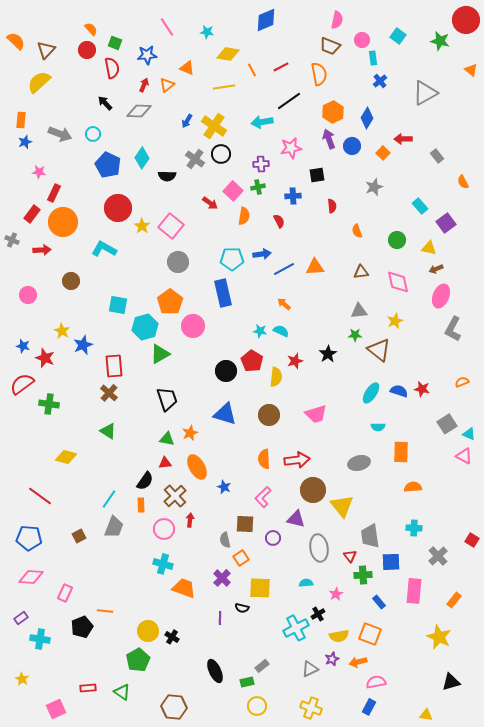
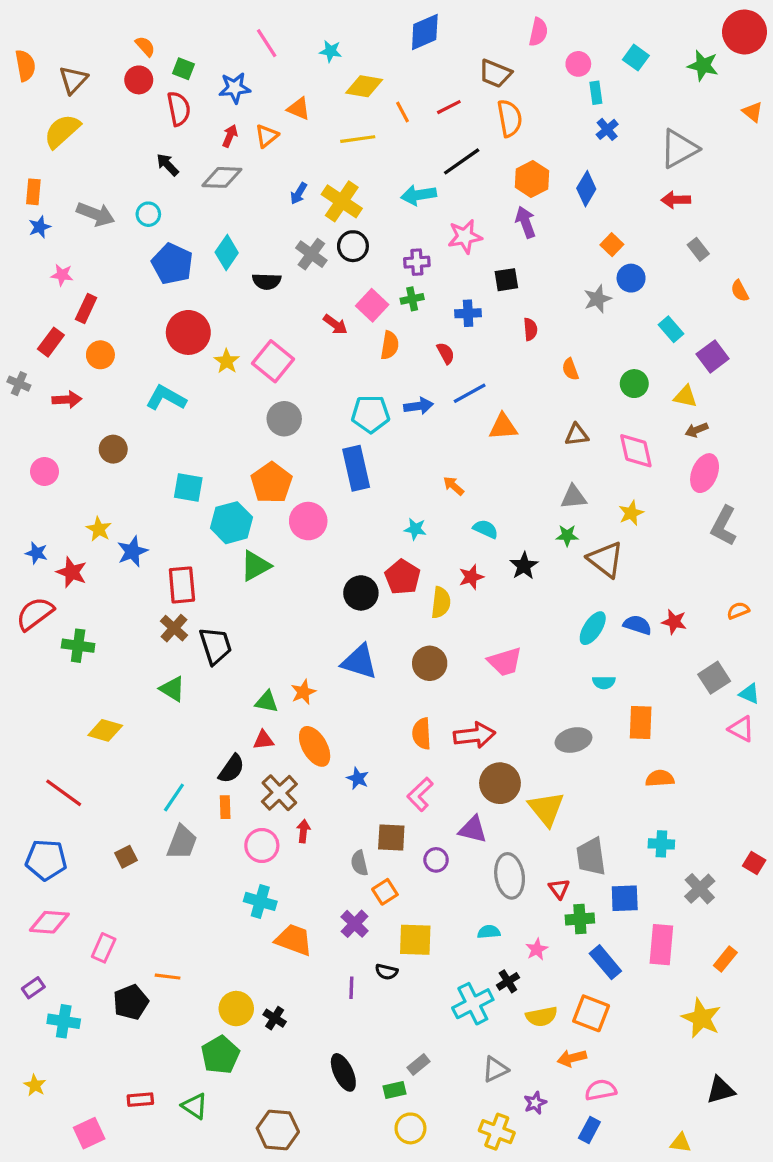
orange semicircle: (16, 41) -> (25, 66), turned 36
brown trapezoid: (330, 46) -> (495, 74), moved
red arrow: (403, 139) -> (676, 200), moved
blue circle: (352, 146) -> (631, 278), moved
orange circle: (63, 222) -> (100, 355), size x0.6
blue line: (284, 269) -> (470, 393), moved
cyan semicircle: (281, 331) -> (486, 529), moved
black trapezoid: (167, 399) -> (215, 646), moved
blue rectangle: (379, 602) -> (605, 962), size x1.5
purple star: (332, 659) -> (535, 1103), moved

